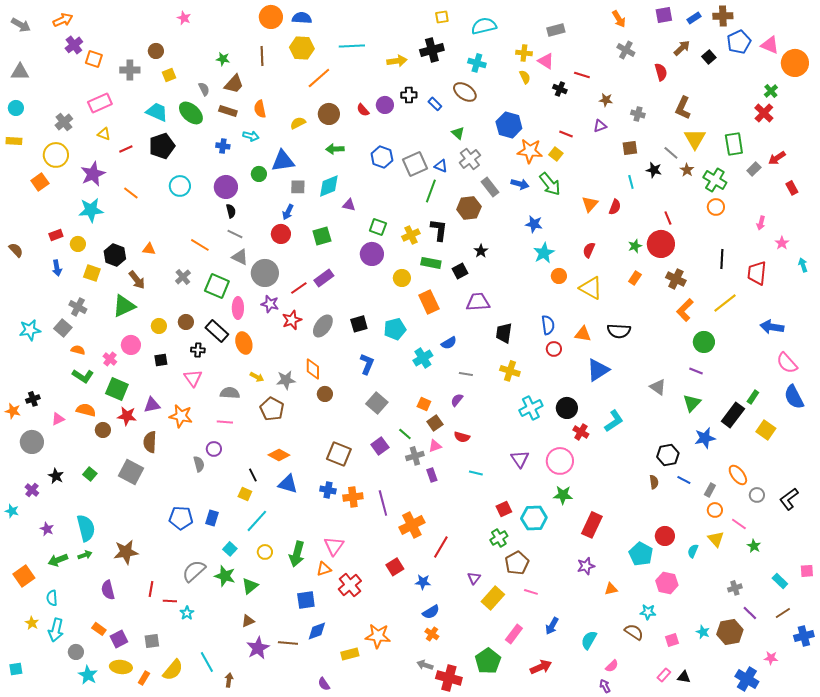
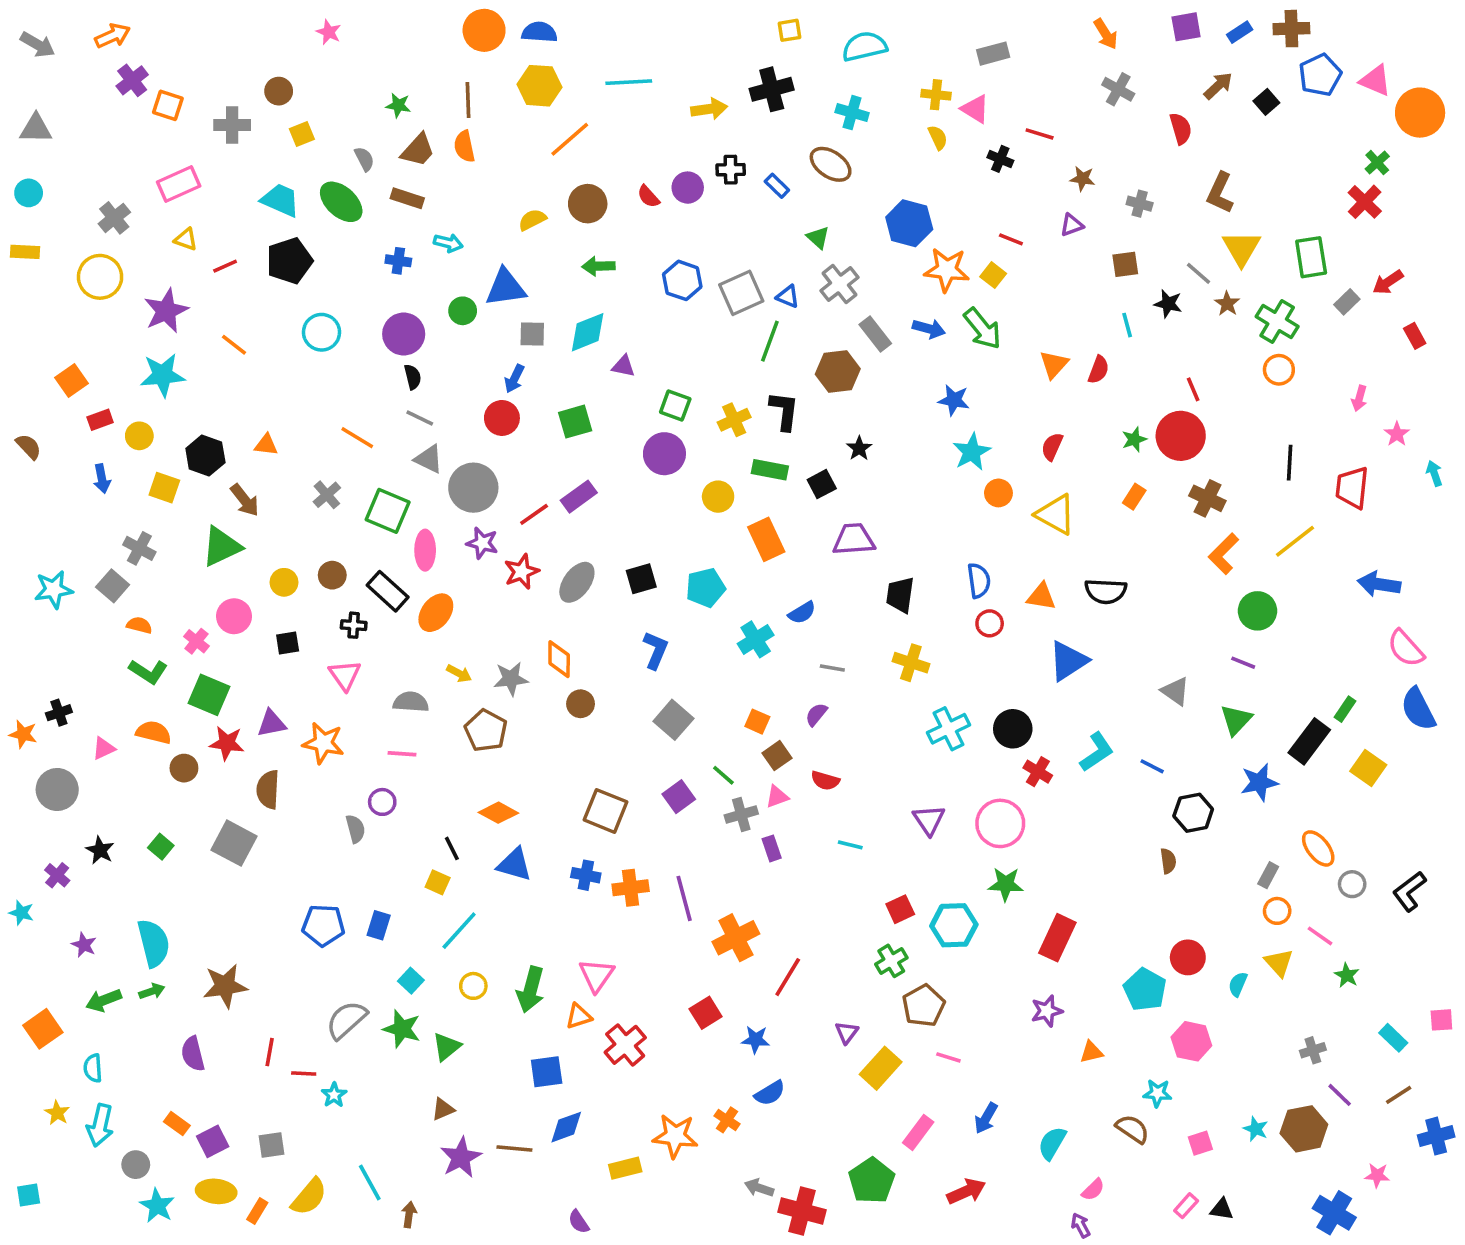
orange semicircle: (260, 109) -> (464, 146), moved
orange square: (40, 182) -> (71, 380), moved
orange ellipse: (244, 343) -> (436, 613), turned 55
blue line: (684, 480) -> (1152, 766), moved
orange cross: (432, 634) -> (727, 1120), moved

